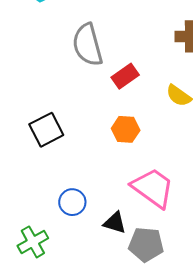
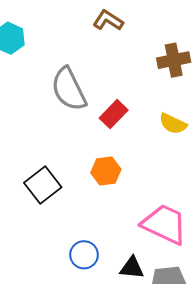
orange hexagon: (126, 129) -> (106, 171), moved

